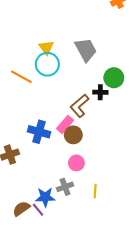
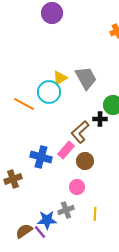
yellow triangle: (46, 48) -> (60, 78), moved, turned 35
brown circle: (73, 135) -> (85, 161), moved

